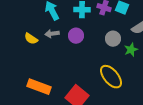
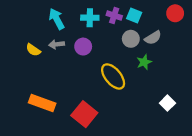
gray circle: (113, 39) -> (131, 39), moved
yellow ellipse: (111, 77) -> (113, 76), moved

